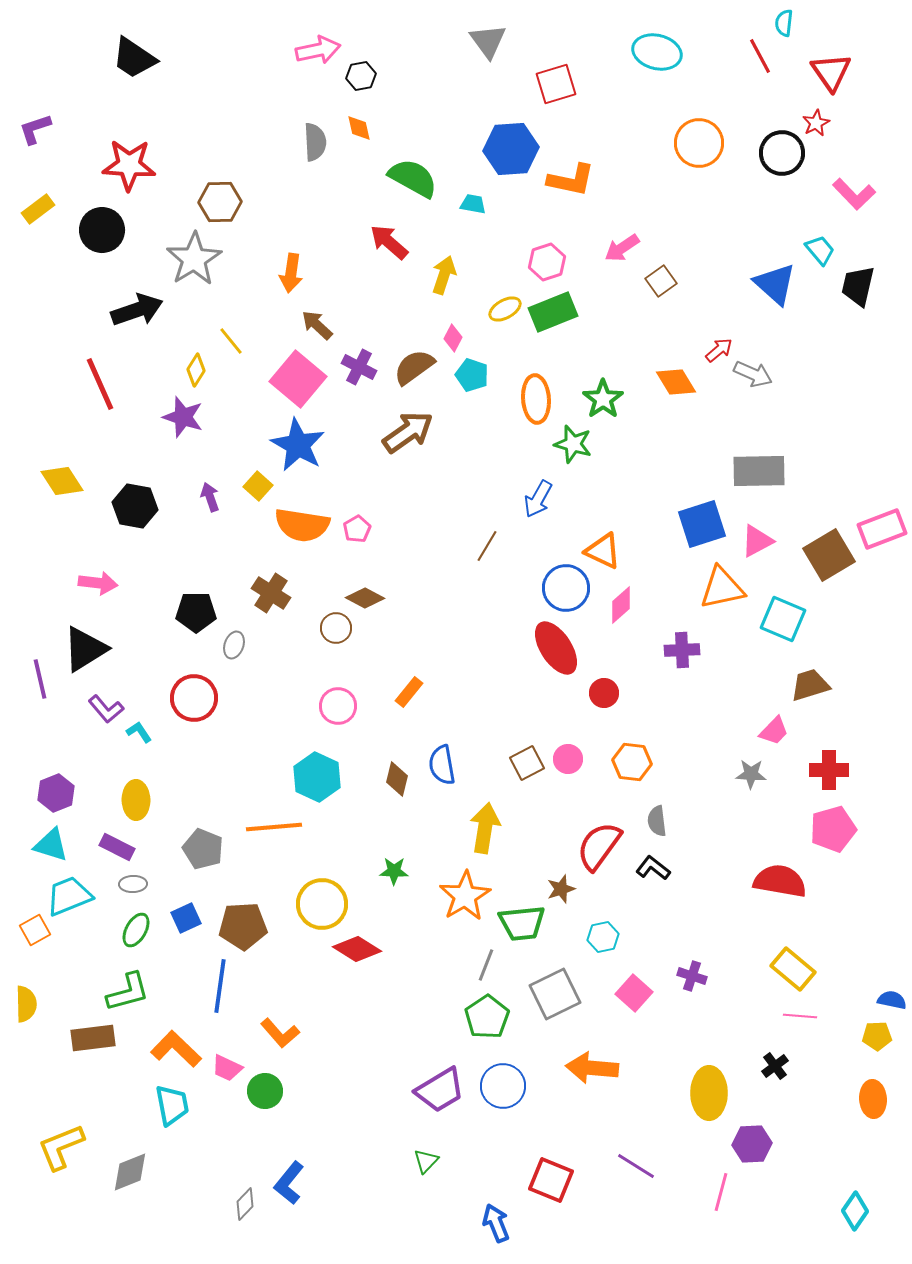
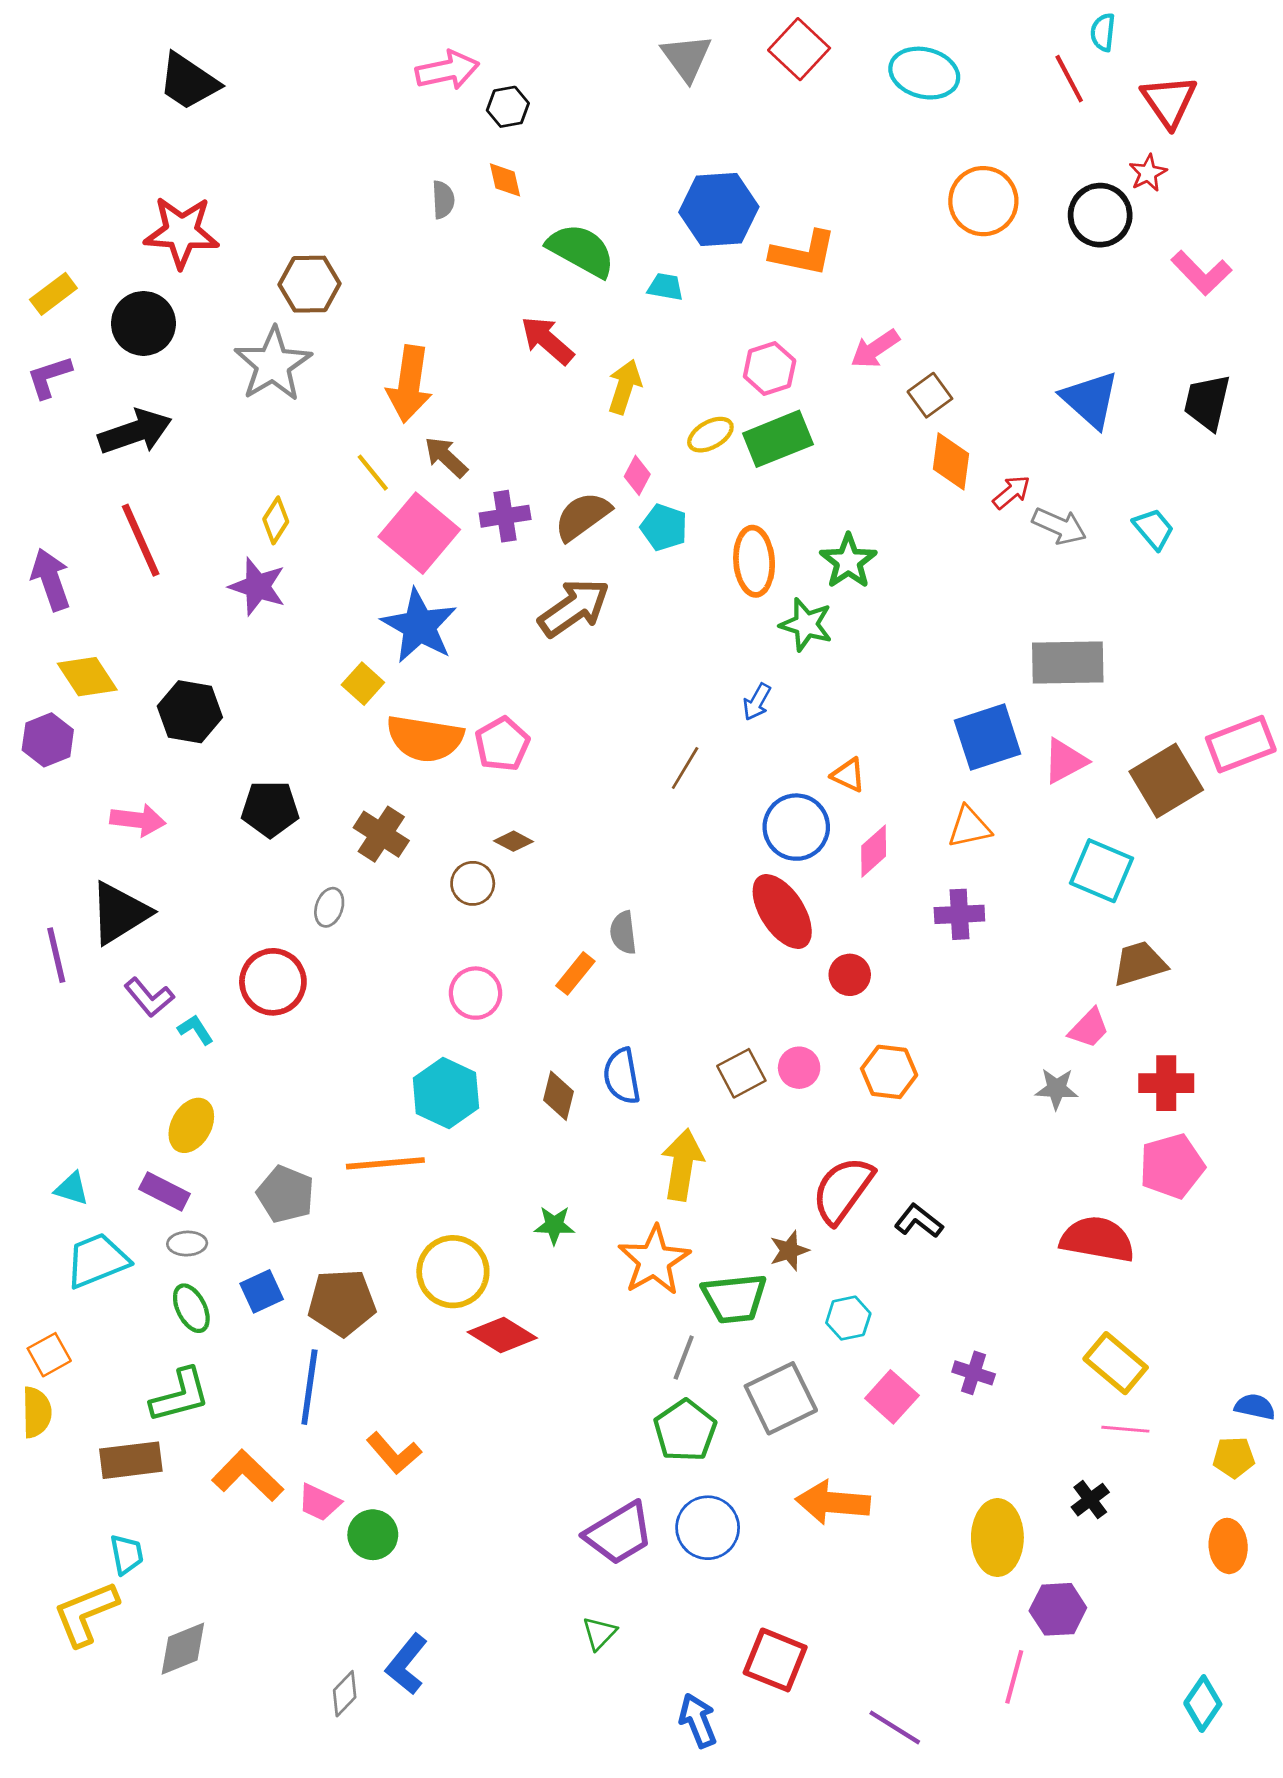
red square: (556, 84) -> (799, 49), moved, turned -30
purple L-shape: (35, 129) -> (49, 377), moved
gray semicircle: (315, 142) -> (443, 200), size x0.7
cyan trapezoid: (820, 250) -> (1154, 529), moved
orange arrow: (291, 273) -> (409, 384), size x1.4
black arrow: (137, 310) -> (135, 432), moved
yellow line: (231, 341) -> (373, 473), moved
purple cross: (359, 367) -> (505, 516), turned -36
orange diamond: (676, 382) -> (951, 461), moved, turned 39
purple arrow: (210, 497) -> (51, 580), moved, size x1.5
blue arrow: (538, 499) -> (757, 702), size x0.7
pink pentagon: (357, 529) -> (502, 744), size x1.4
orange triangle: (603, 551) -> (848, 775), size x0.7
orange triangle: (722, 588) -> (969, 827), moved, size x0.7
brown diamond: (365, 598) -> (513, 841), size x0.7
black pentagon: (196, 612) -> (270, 809), moved
purple hexagon: (56, 793) -> (48, 740), moved
yellow ellipse: (136, 800) -> (191, 1125), turned 30
gray semicircle: (657, 821) -> (623, 933), moved
cyan triangle: (51, 845) -> (72, 1189), size x0.7
orange square: (35, 930) -> (49, 1355), moved
green ellipse: (136, 930) -> (191, 1308), turned -56
cyan trapezoid: (172, 1105) -> (127, 1554), moved, size x0.7
purple line: (636, 1166) -> (895, 1727), moved

